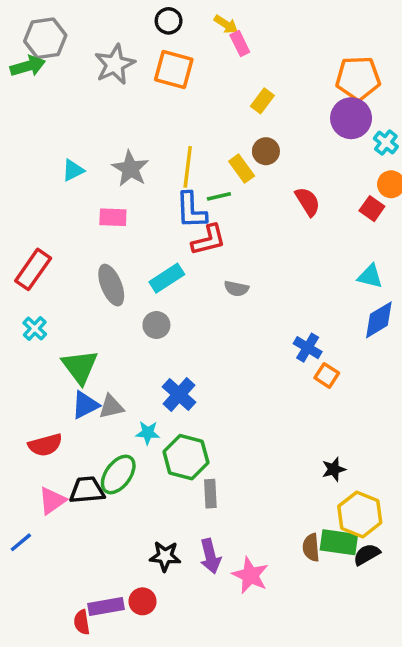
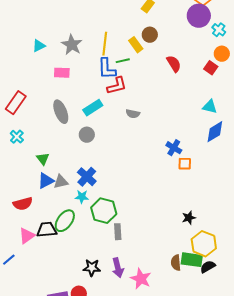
green triangle: (80, 367) -> (43, 159), size x0.6
orange square: (327, 375) -> (185, 164), turned -32
blue cross: (179, 395) -> (87, 177), moved

